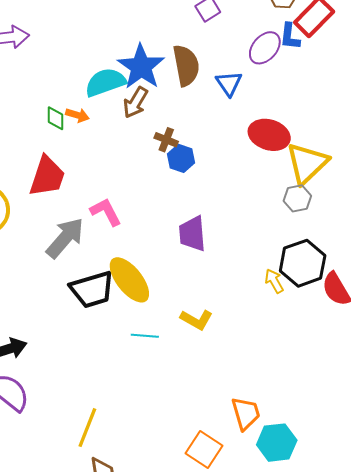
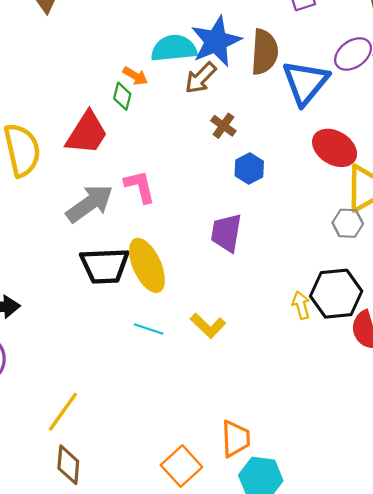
blue triangle: (229, 83) -> (305, 82), size x1.6
green diamond: (56, 118) -> (122, 96), moved
blue hexagon: (181, 158) -> (249, 168), moved

